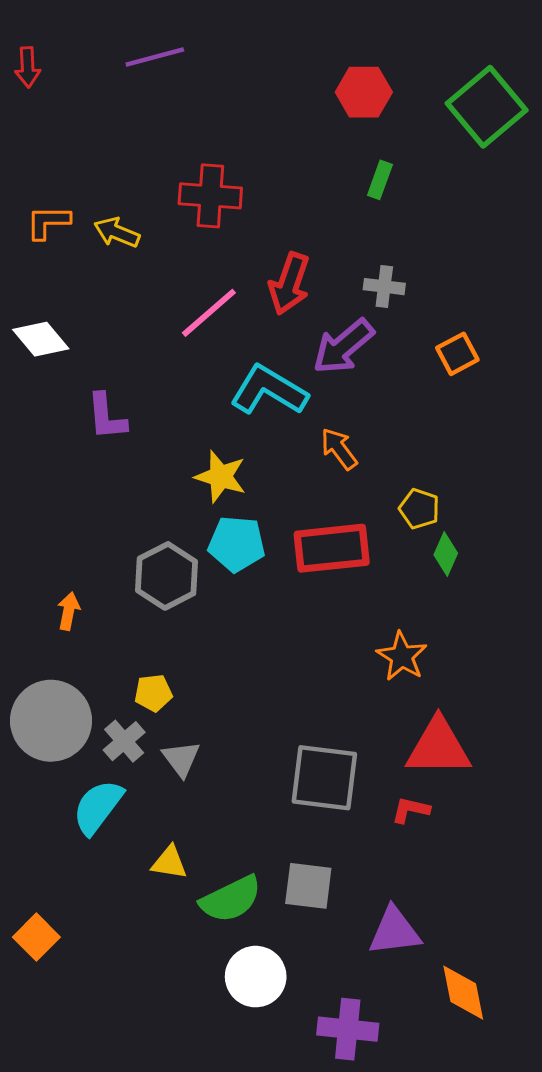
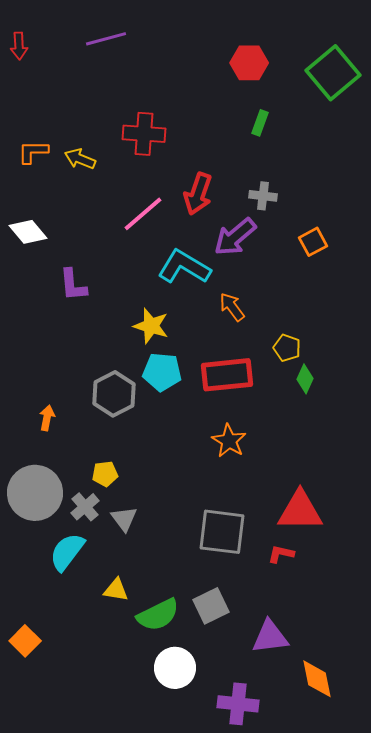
orange star: (402, 656) -> (229, 441), moved
gray square: (308, 886) -> (211, 606), turned -33

